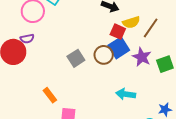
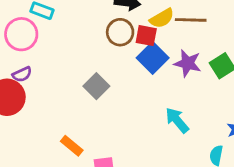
brown line: (151, 28) -> (191, 20), turned 70
brown circle: (104, 55) -> (120, 32), moved
cyan arrow: (126, 94) -> (177, 120), turned 54

